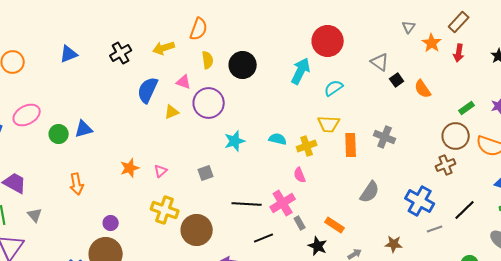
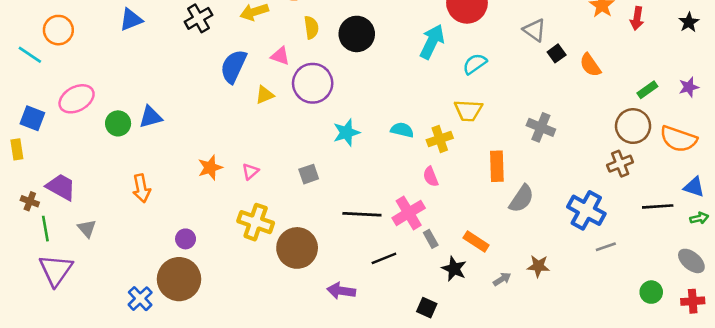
orange rectangle: (351, 145) -> (497, 166), moved
black line: (465, 210) -> (658, 206), moved, turned 40
brown star: (394, 244) -> (538, 266), moved

